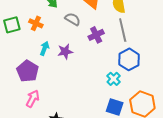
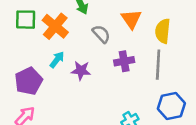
orange cross: (36, 23) -> (55, 26), size x1.5
blue hexagon: (129, 59) -> (171, 106), moved

